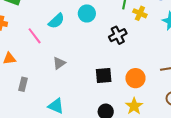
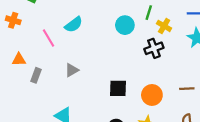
cyan circle: (87, 13) -> (125, 25), moved
black cross: (118, 35) -> (154, 48), moved
gray rectangle: (23, 84) -> (36, 75), moved

